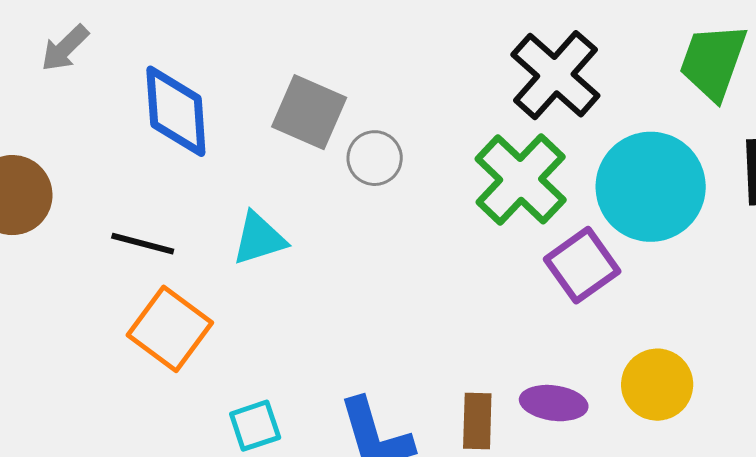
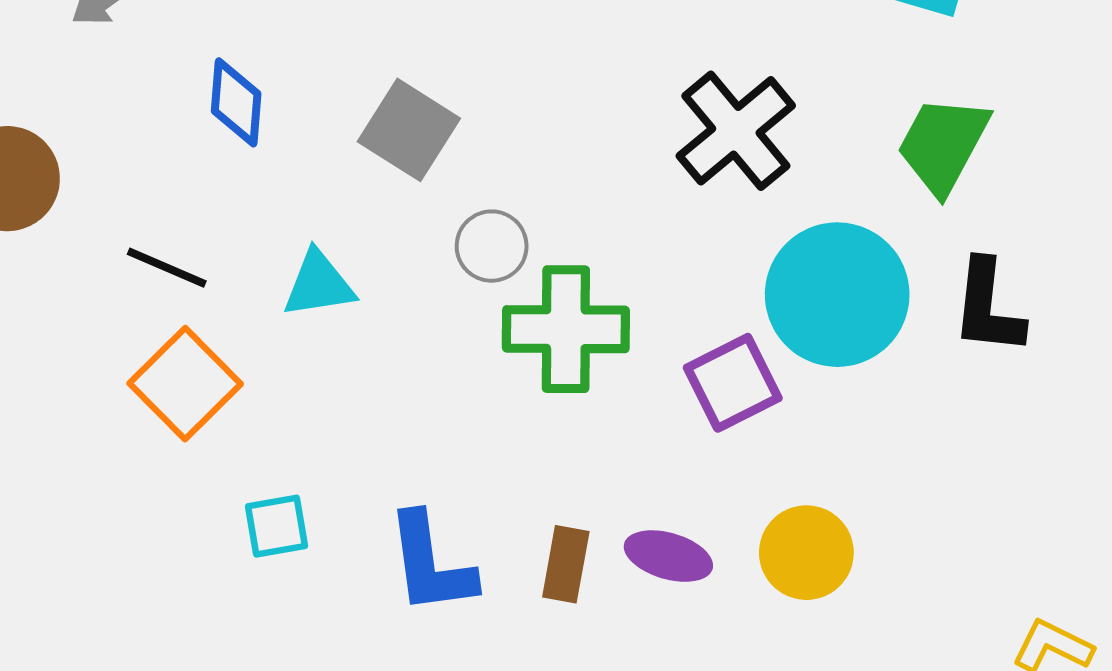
blue diamond: (176, 111) -> (236, 102), size x0.7
gray circle: (375, 158) -> (492, 246), moved
green cross: (521, 179) -> (566, 329), moved, turned 38

